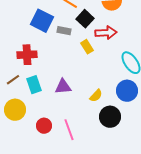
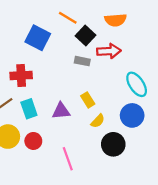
gray rectangle: (64, 31) -> (82, 61), moved
yellow rectangle: (87, 47) -> (88, 100), moved
red circle: (44, 126) -> (33, 141), moved

